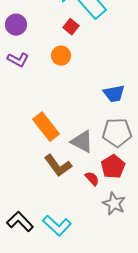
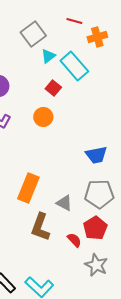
orange rectangle: (46, 127) -> (28, 188), turned 60
gray triangle: (82, 142) -> (64, 203), size x0.7
brown L-shape: (58, 166) -> (40, 227), turned 56

